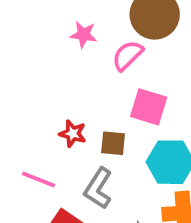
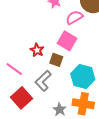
pink square: (149, 107) -> (67, 41), moved

